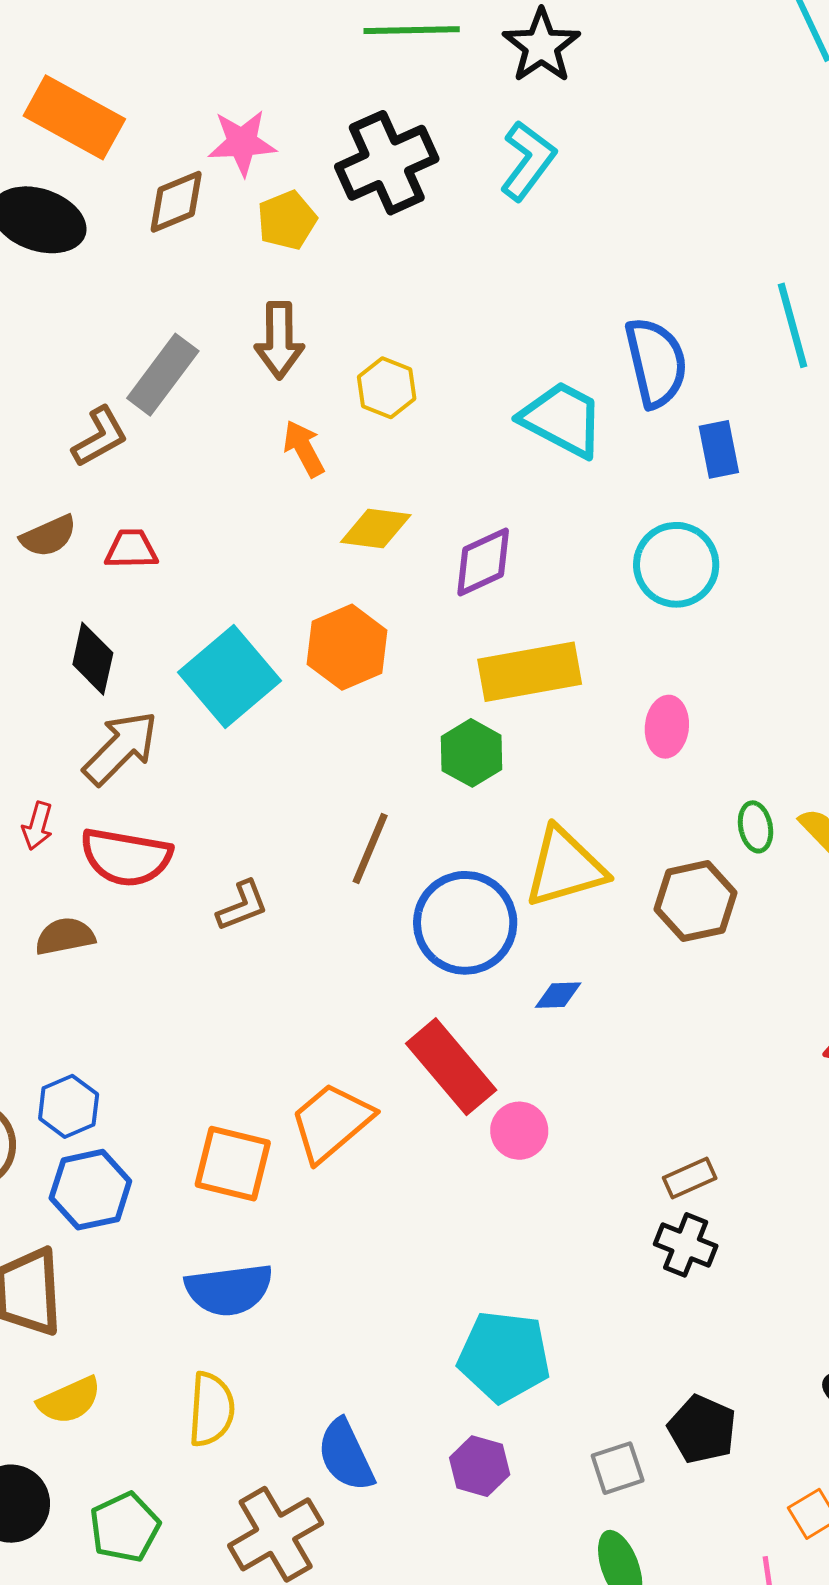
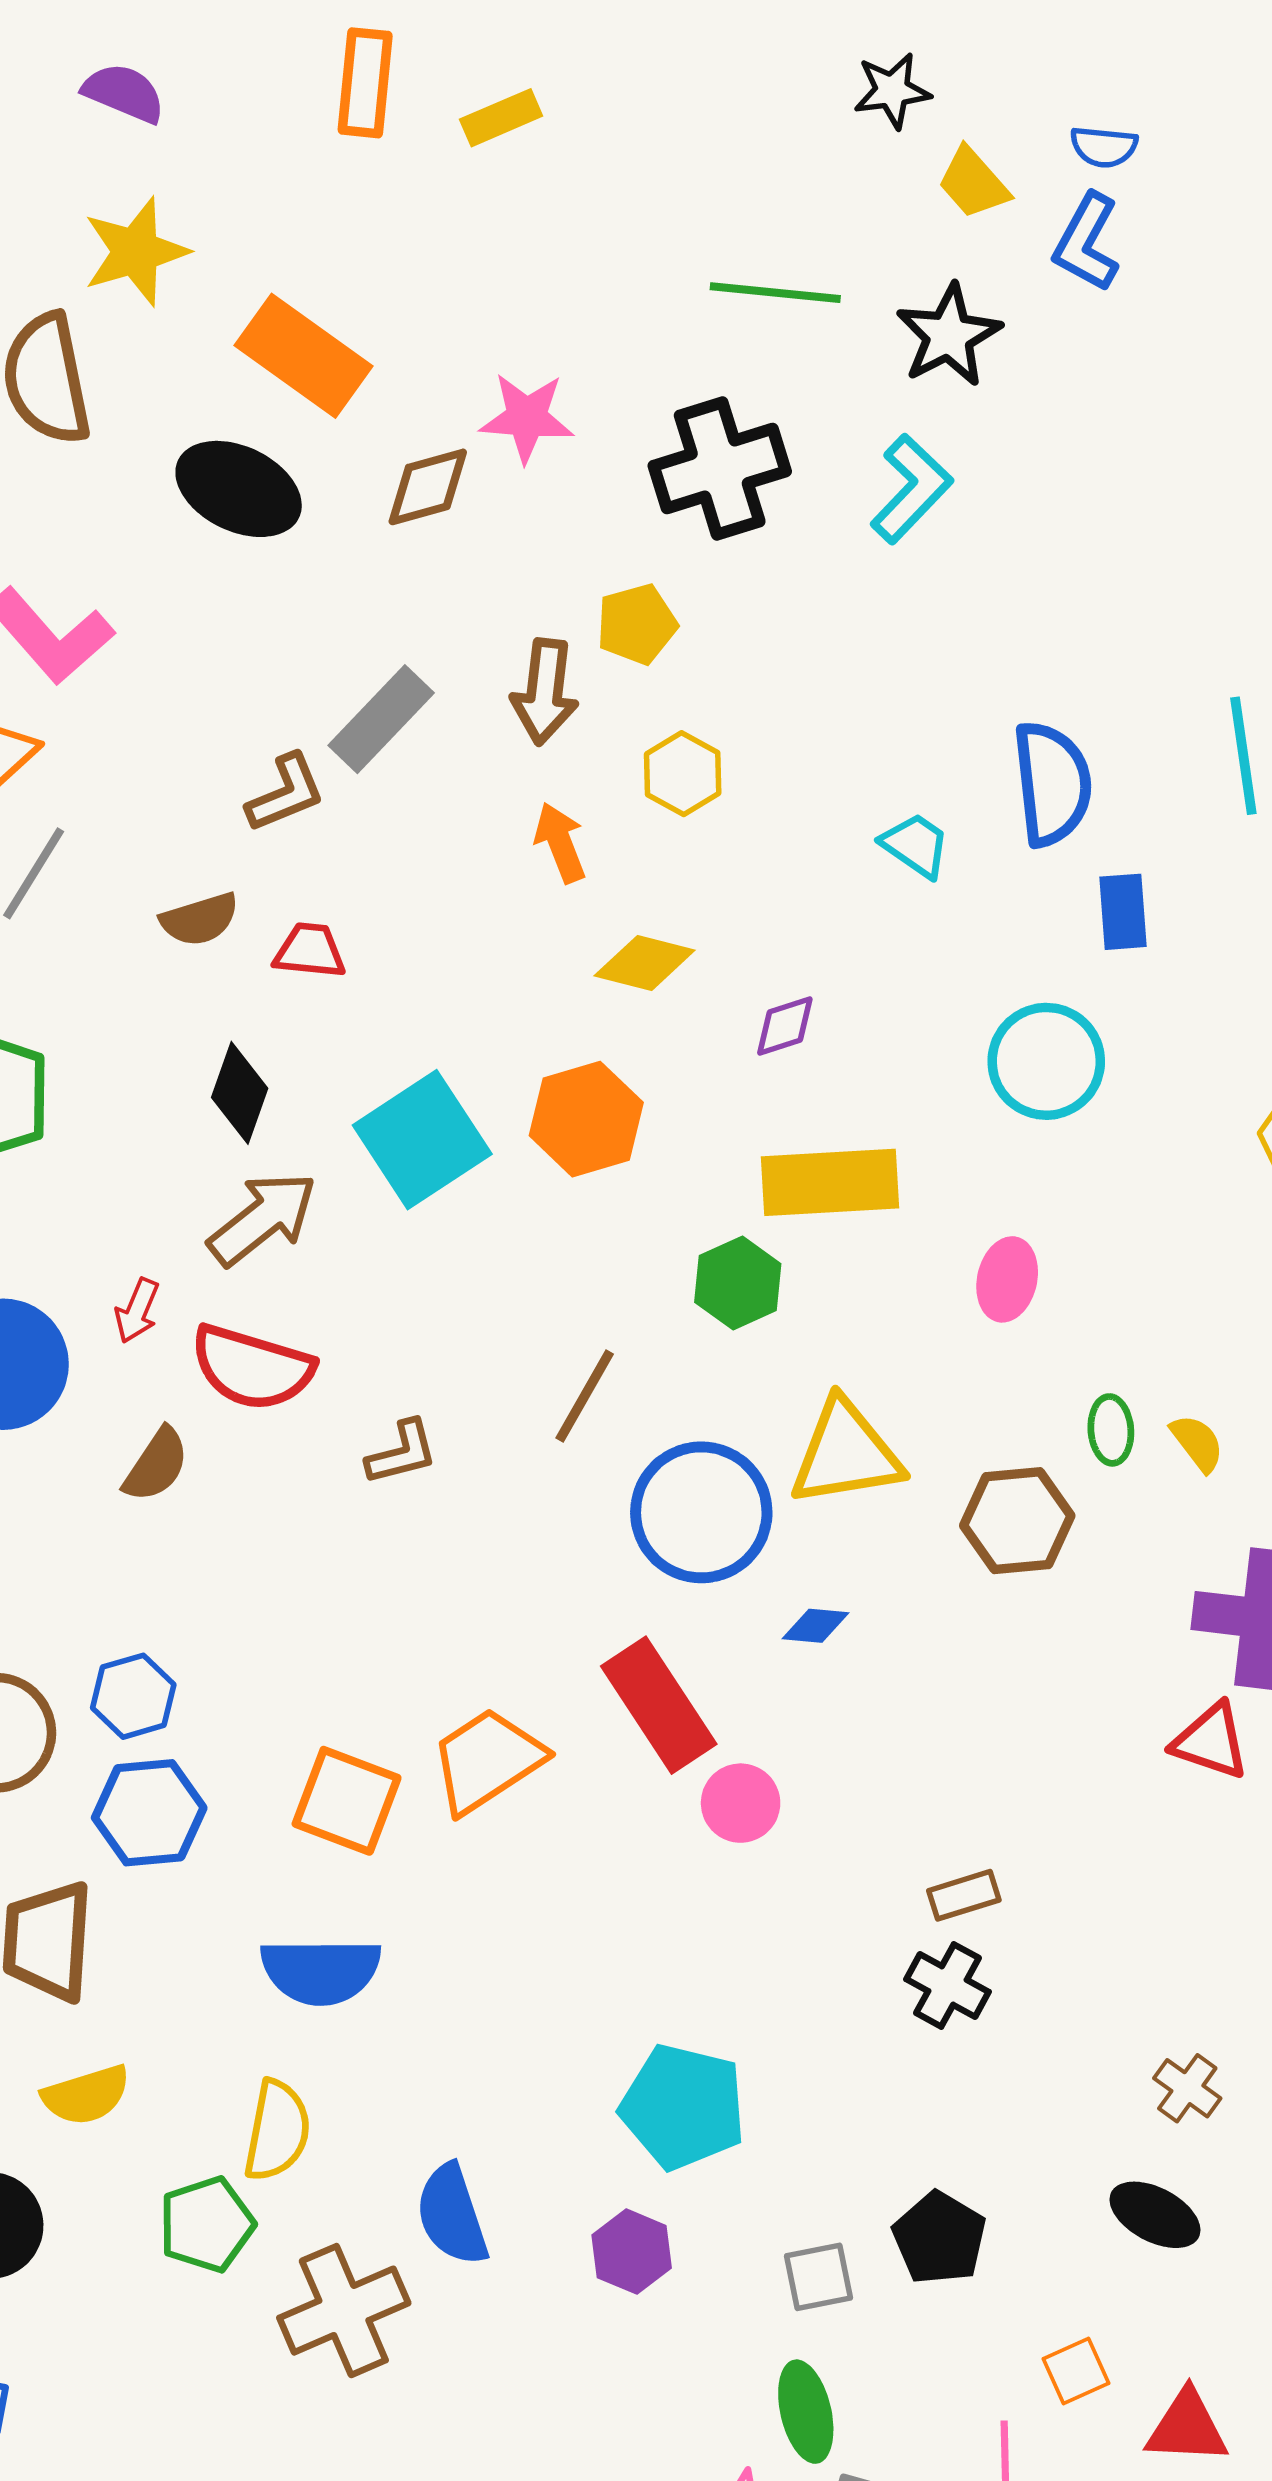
yellow pentagon: (287, 220) -> (637, 624), moved
cyan trapezoid: (562, 419) -> (916, 845), size x0.6
purple diamond: (483, 562) -> (785, 1026), size x0.7
brown semicircle: (65, 936) -> (156, 1465), turned 128
green pentagon: (125, 1527) -> (207, 2224), moved

